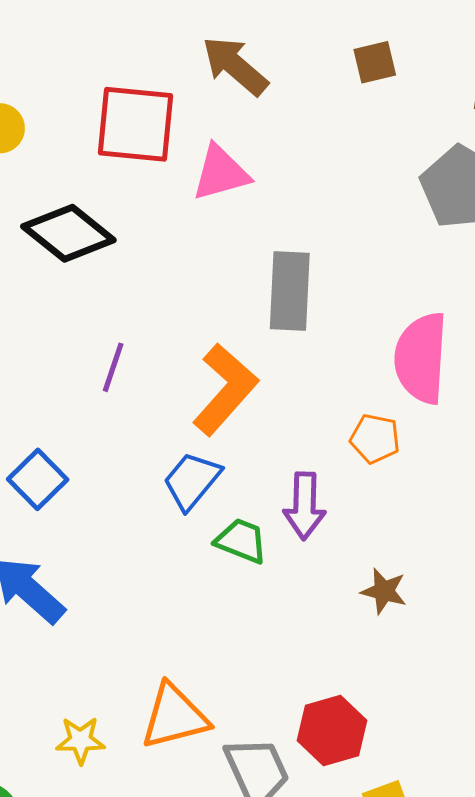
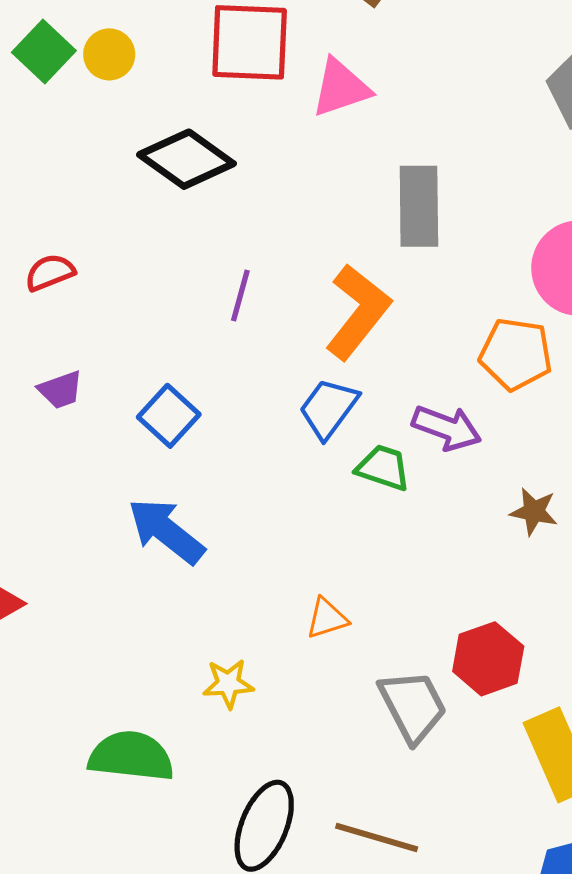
orange pentagon: (375, 439) -> (516, 354), size x1.4
purple arrow: (304, 506) -> (447, 428), turned -68
orange triangle: (174, 717) -> (327, 618), moved, size x0.6

